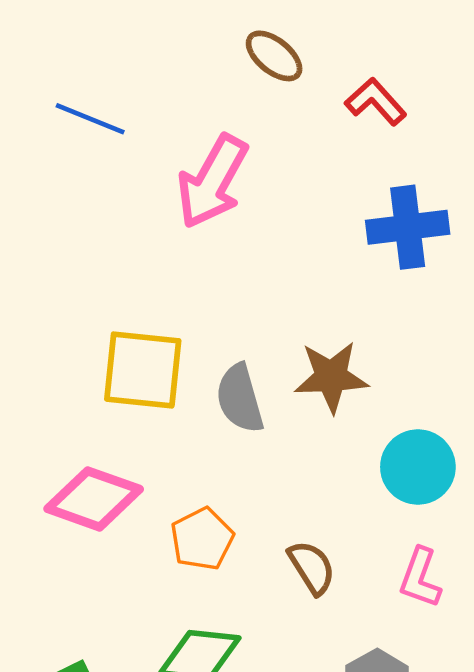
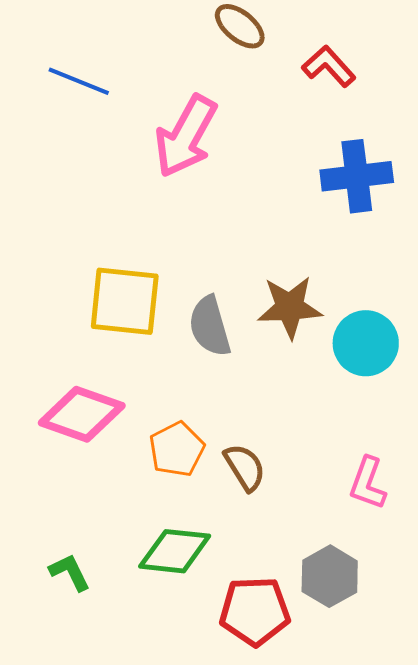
cyan circle: (418, 467) -> (366, 343), moved
brown semicircle: (312, 567) -> (245, 467), moved

